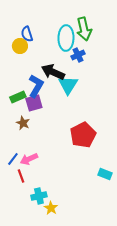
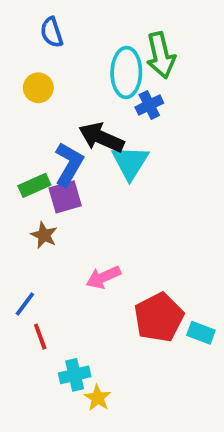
blue semicircle: (27, 34) -> (52, 32), moved
red pentagon: (83, 135) -> (159, 317), moved
pink arrow: (29, 159) -> (103, 277), moved

